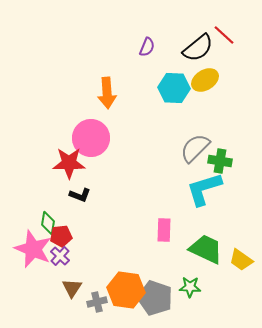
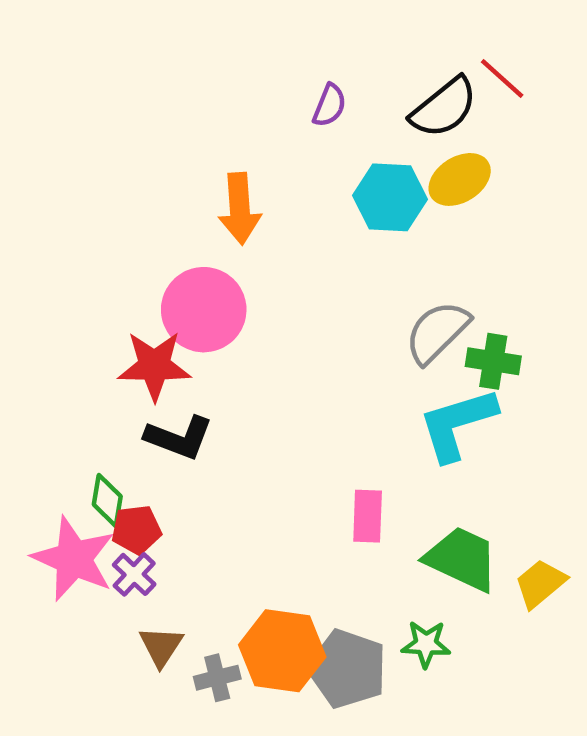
black L-shape: (80, 195) -> (179, 438), size x1.4
yellow trapezoid: (241, 260) -> (540, 583), turned 105

